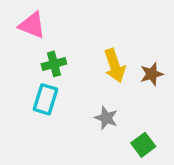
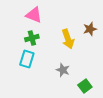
pink triangle: (32, 25) -> (34, 15), moved
brown star: (152, 74) -> (90, 29), moved

